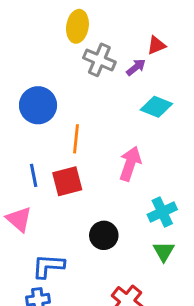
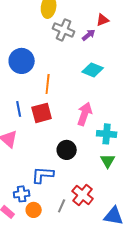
cyan diamond: (156, 107) -> (93, 70), moved
pink arrow: (130, 164) -> (85, 114), moved
cyan cross: (162, 212) -> (107, 134), turned 30
blue L-shape: (48, 266) -> (43, 175), moved

